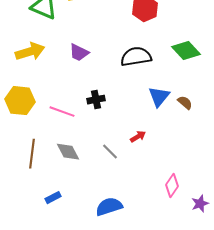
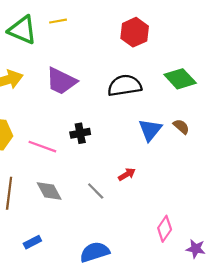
purple trapezoid: (79, 53) -> (61, 81), size x1.4
brown semicircle: (185, 103) -> (181, 127), moved
purple star: (200, 204) -> (196, 249), turned 30

